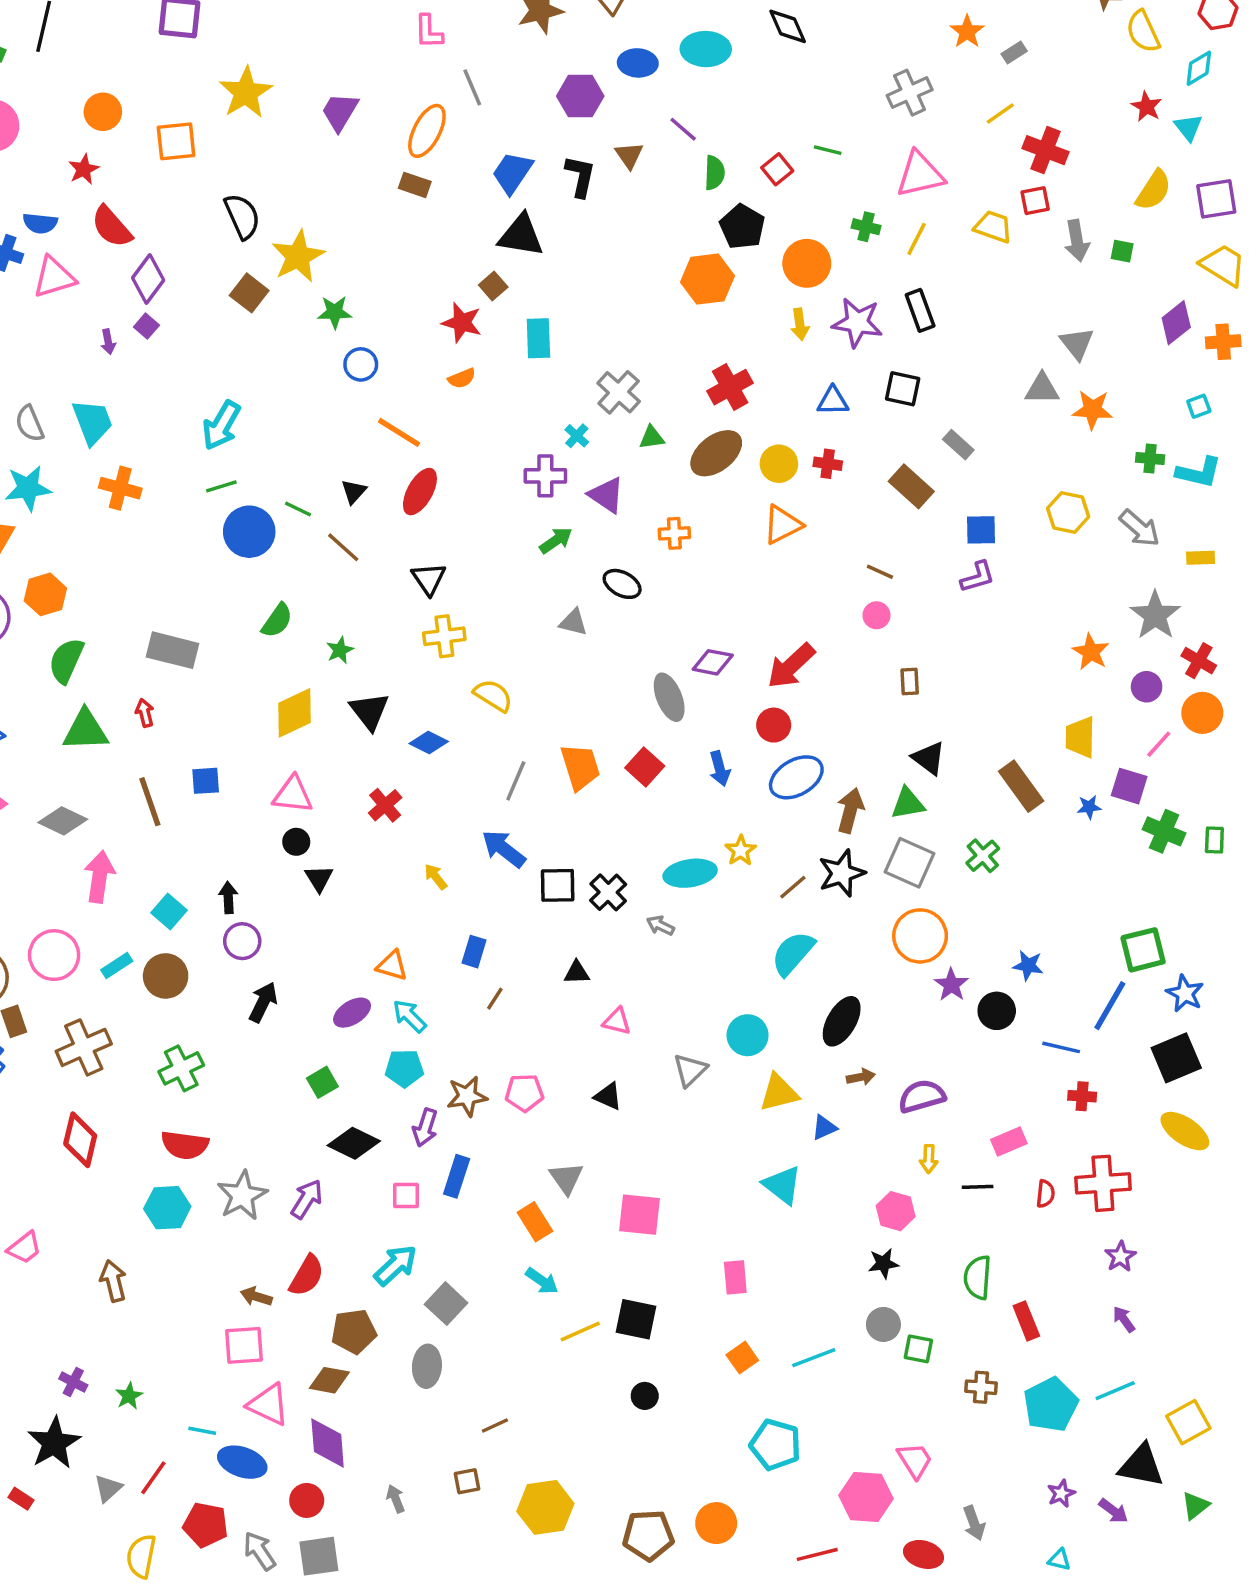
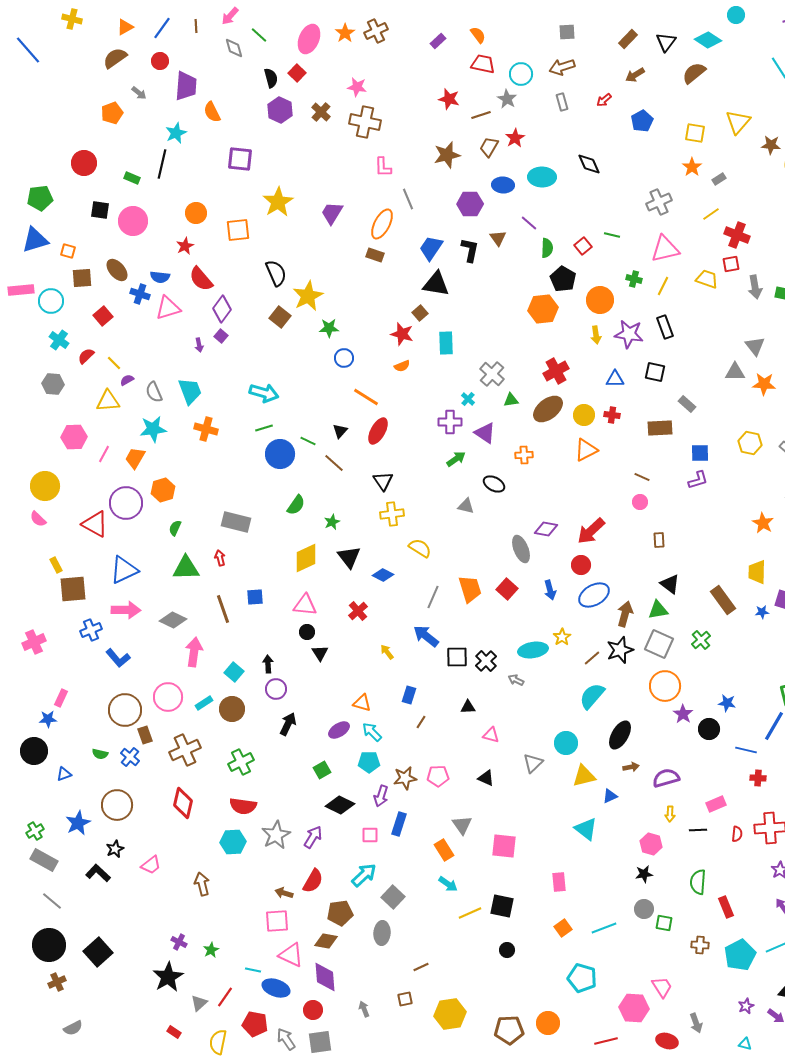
cyan arrow: (221, 425) -> (264, 393), turned -104
brown rectangle: (911, 486) -> (660, 428), turned -45
green semicircle: (66, 661) -> (175, 528), size x0.6
red rectangle: (21, 1499) -> (174, 1032), moved

